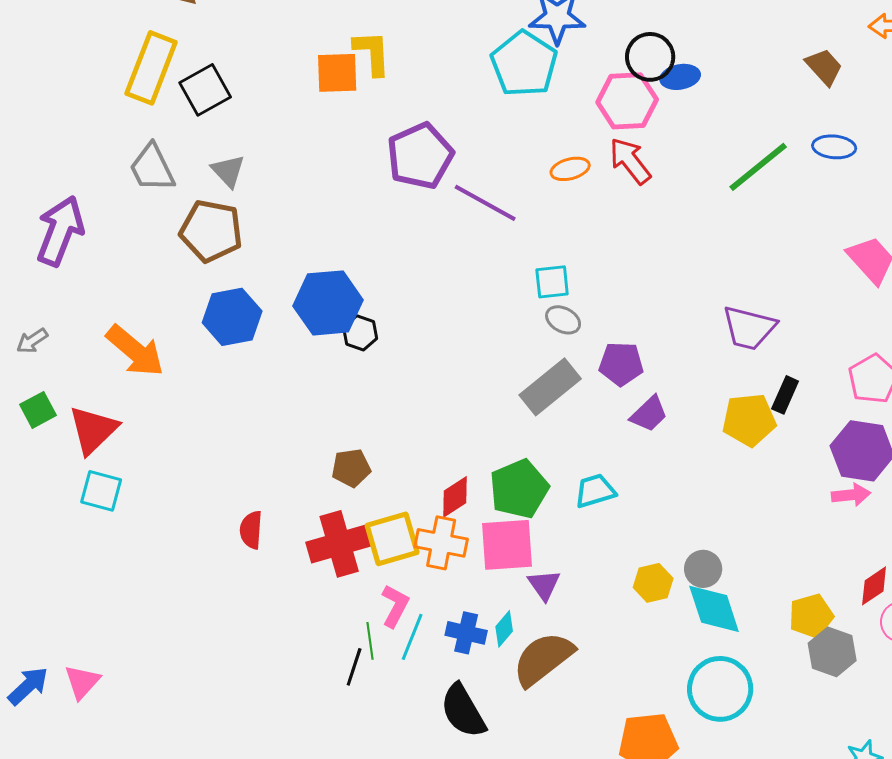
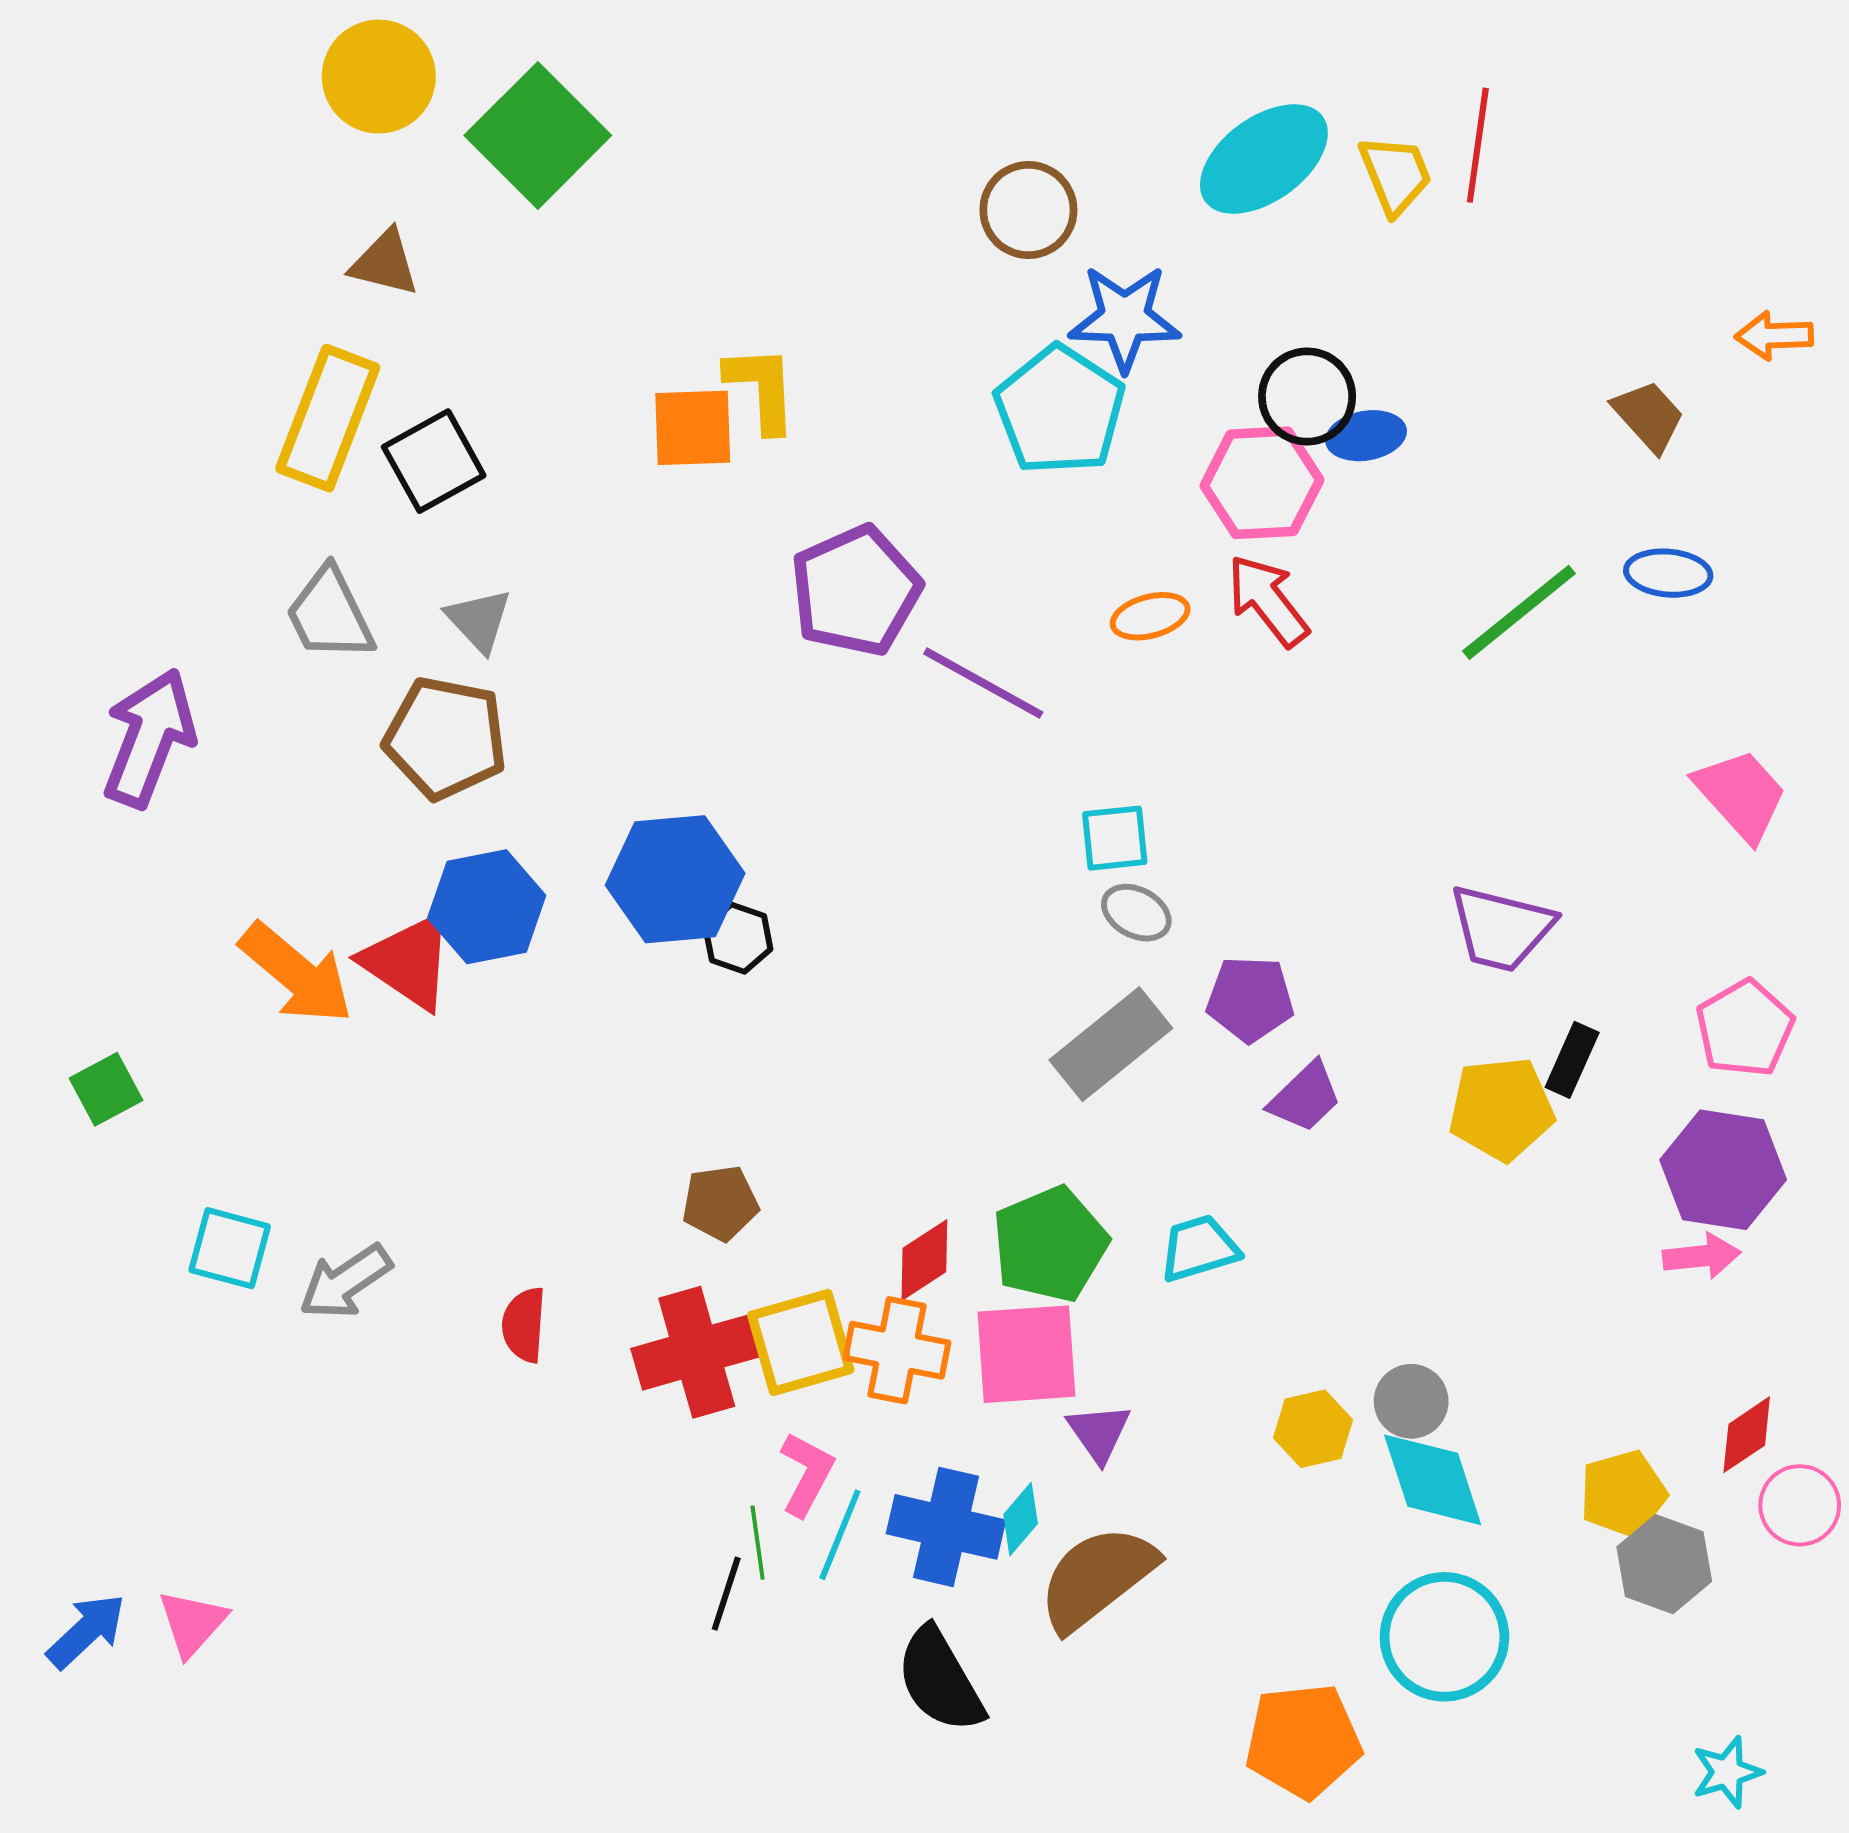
gray arrow: (32, 341) -> (345, 1282), moved, size x1.5
red triangle: (93, 430) -> (408, 962), moved, turned -42
blue cross: (466, 633) -> (946, 1527), size x1.4

